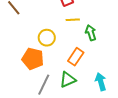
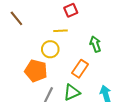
yellow line: (73, 20) -> (61, 31), moved

